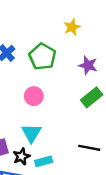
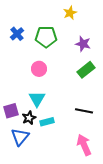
green pentagon: (42, 57) -> (46, 37), turned -30

